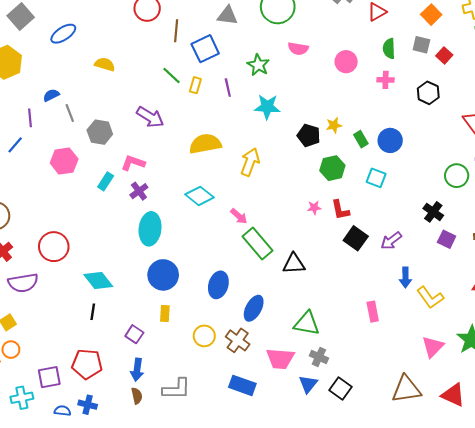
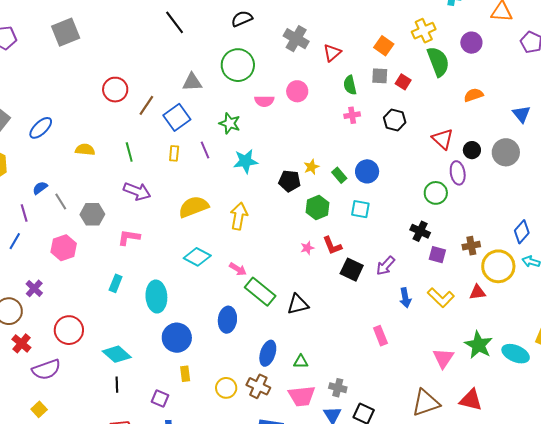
brown line: (176, 31) -> (146, 105), turned 40
pink circle: (346, 62) -> (297, 91), moved
green line: (171, 76) -> (129, 152), moved, turned 42
cyan rectangle: (106, 181) -> (116, 283), moved
purple cross: (139, 191) -> (34, 288), moved
blue ellipse: (218, 285) -> (227, 320), moved
yellow L-shape: (430, 298) -> (441, 298), moved
green triangle: (307, 323) -> (301, 362), moved, size x0.6

